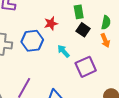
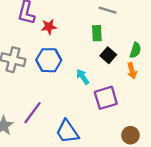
green rectangle: (79, 12) -> (97, 33), moved
red star: (51, 23) -> (49, 27), moved

